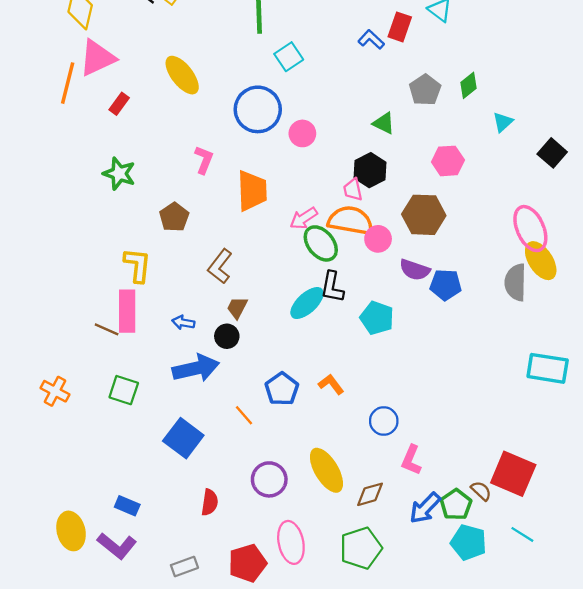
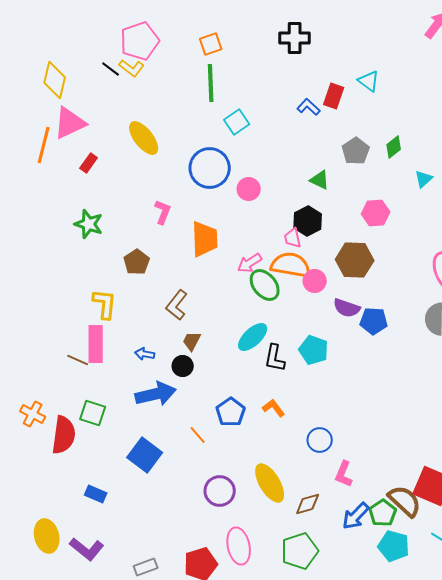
black L-shape: (332, 287) -> (275, 358), moved
brown semicircle: (481, 491) -> (405, 501), size x1.8
red semicircle: (210, 502) -> (64, 435), moved, size x1.6
blue rectangle: (127, 506) -> (96, 494), moved

